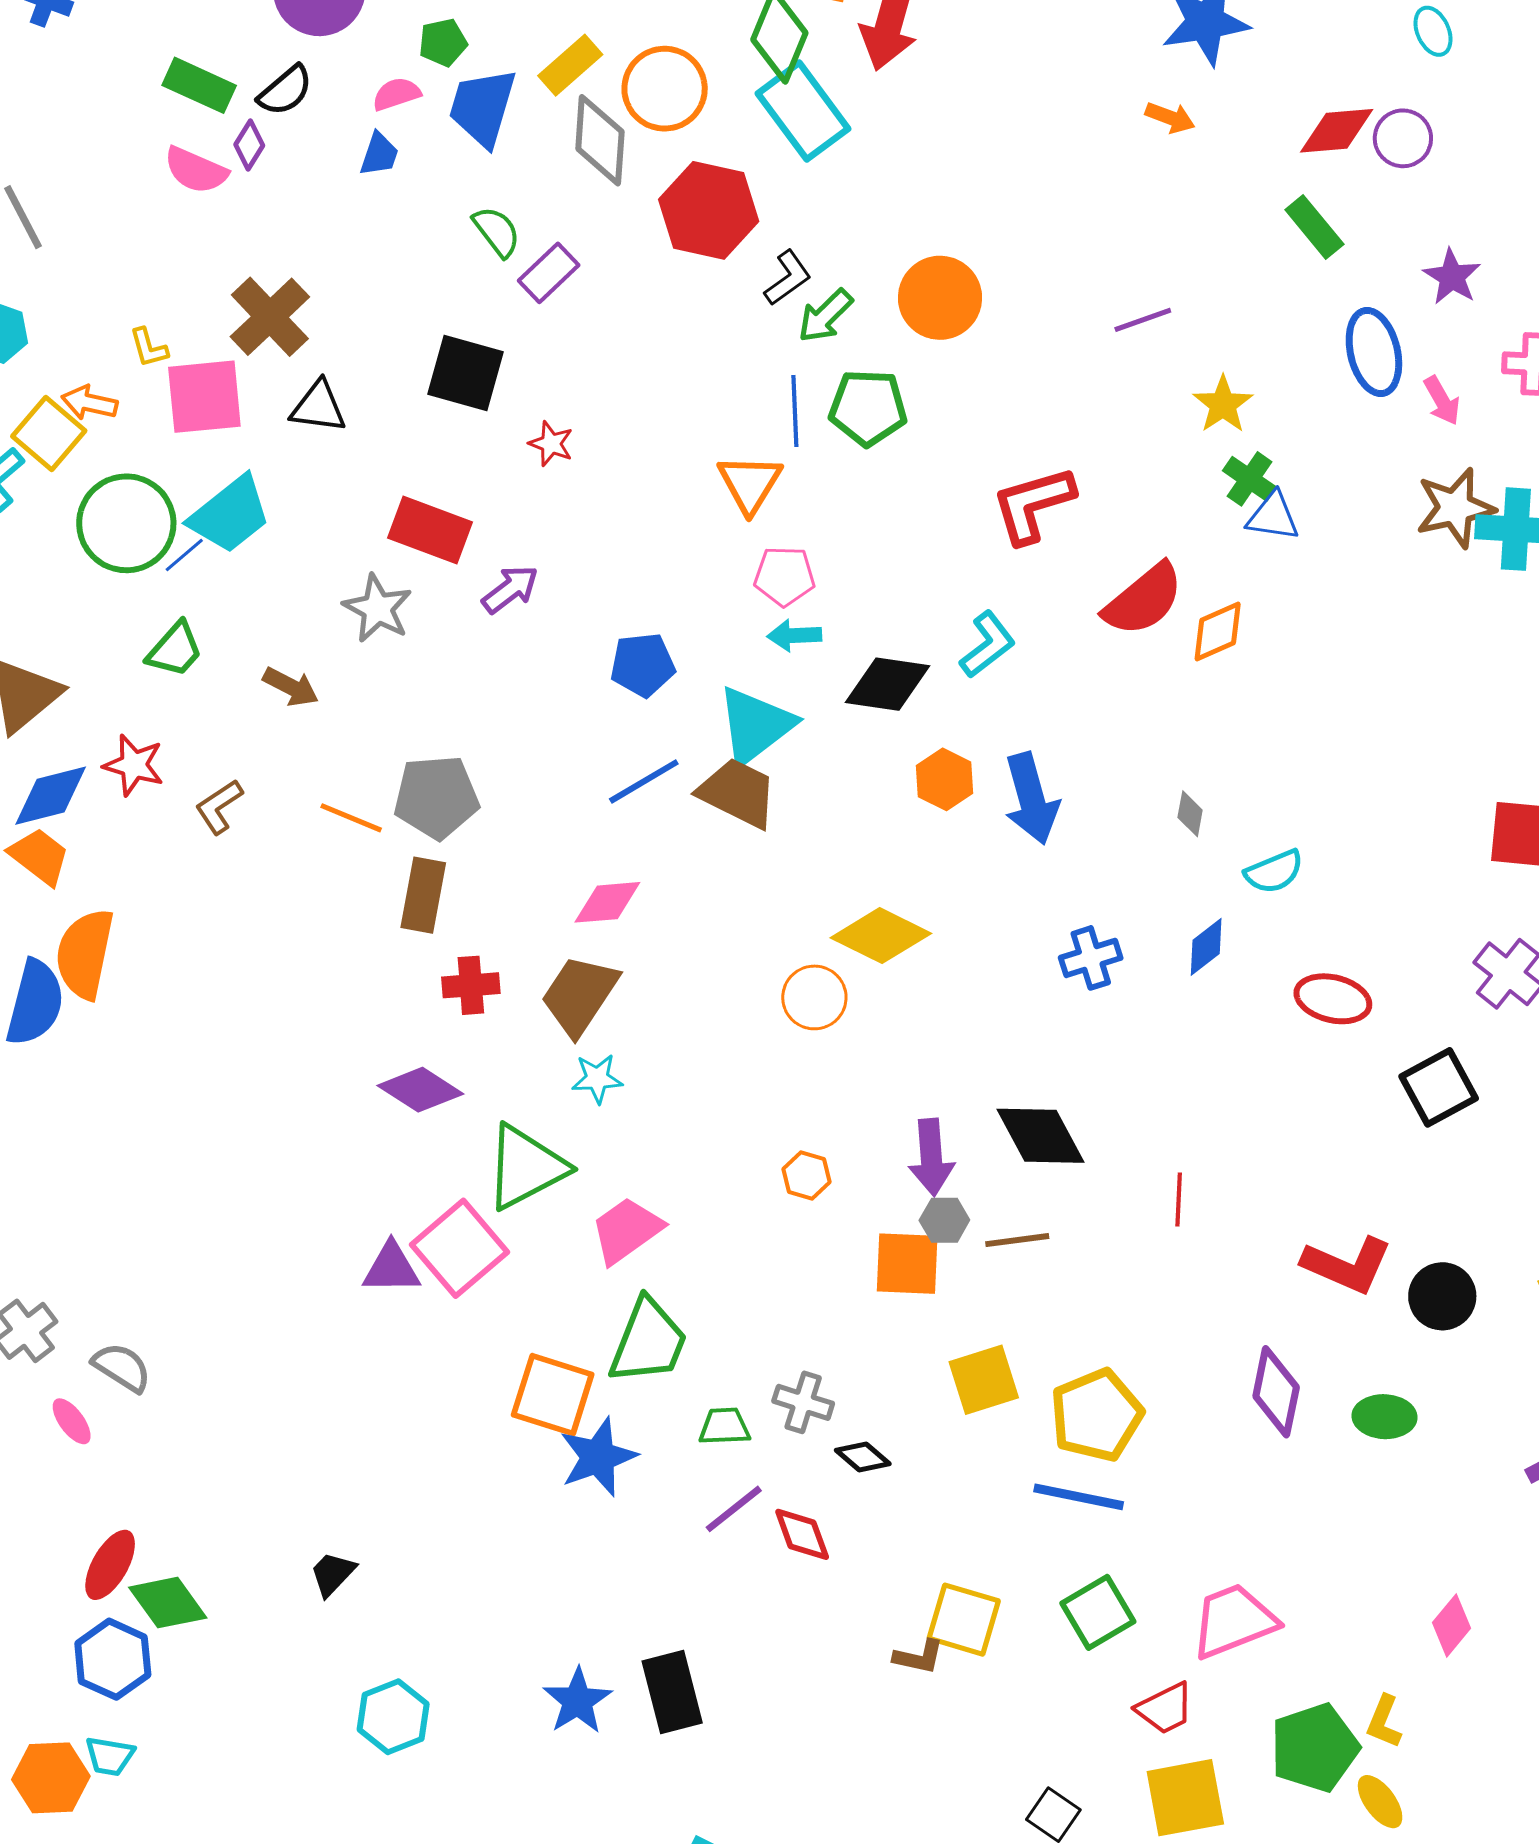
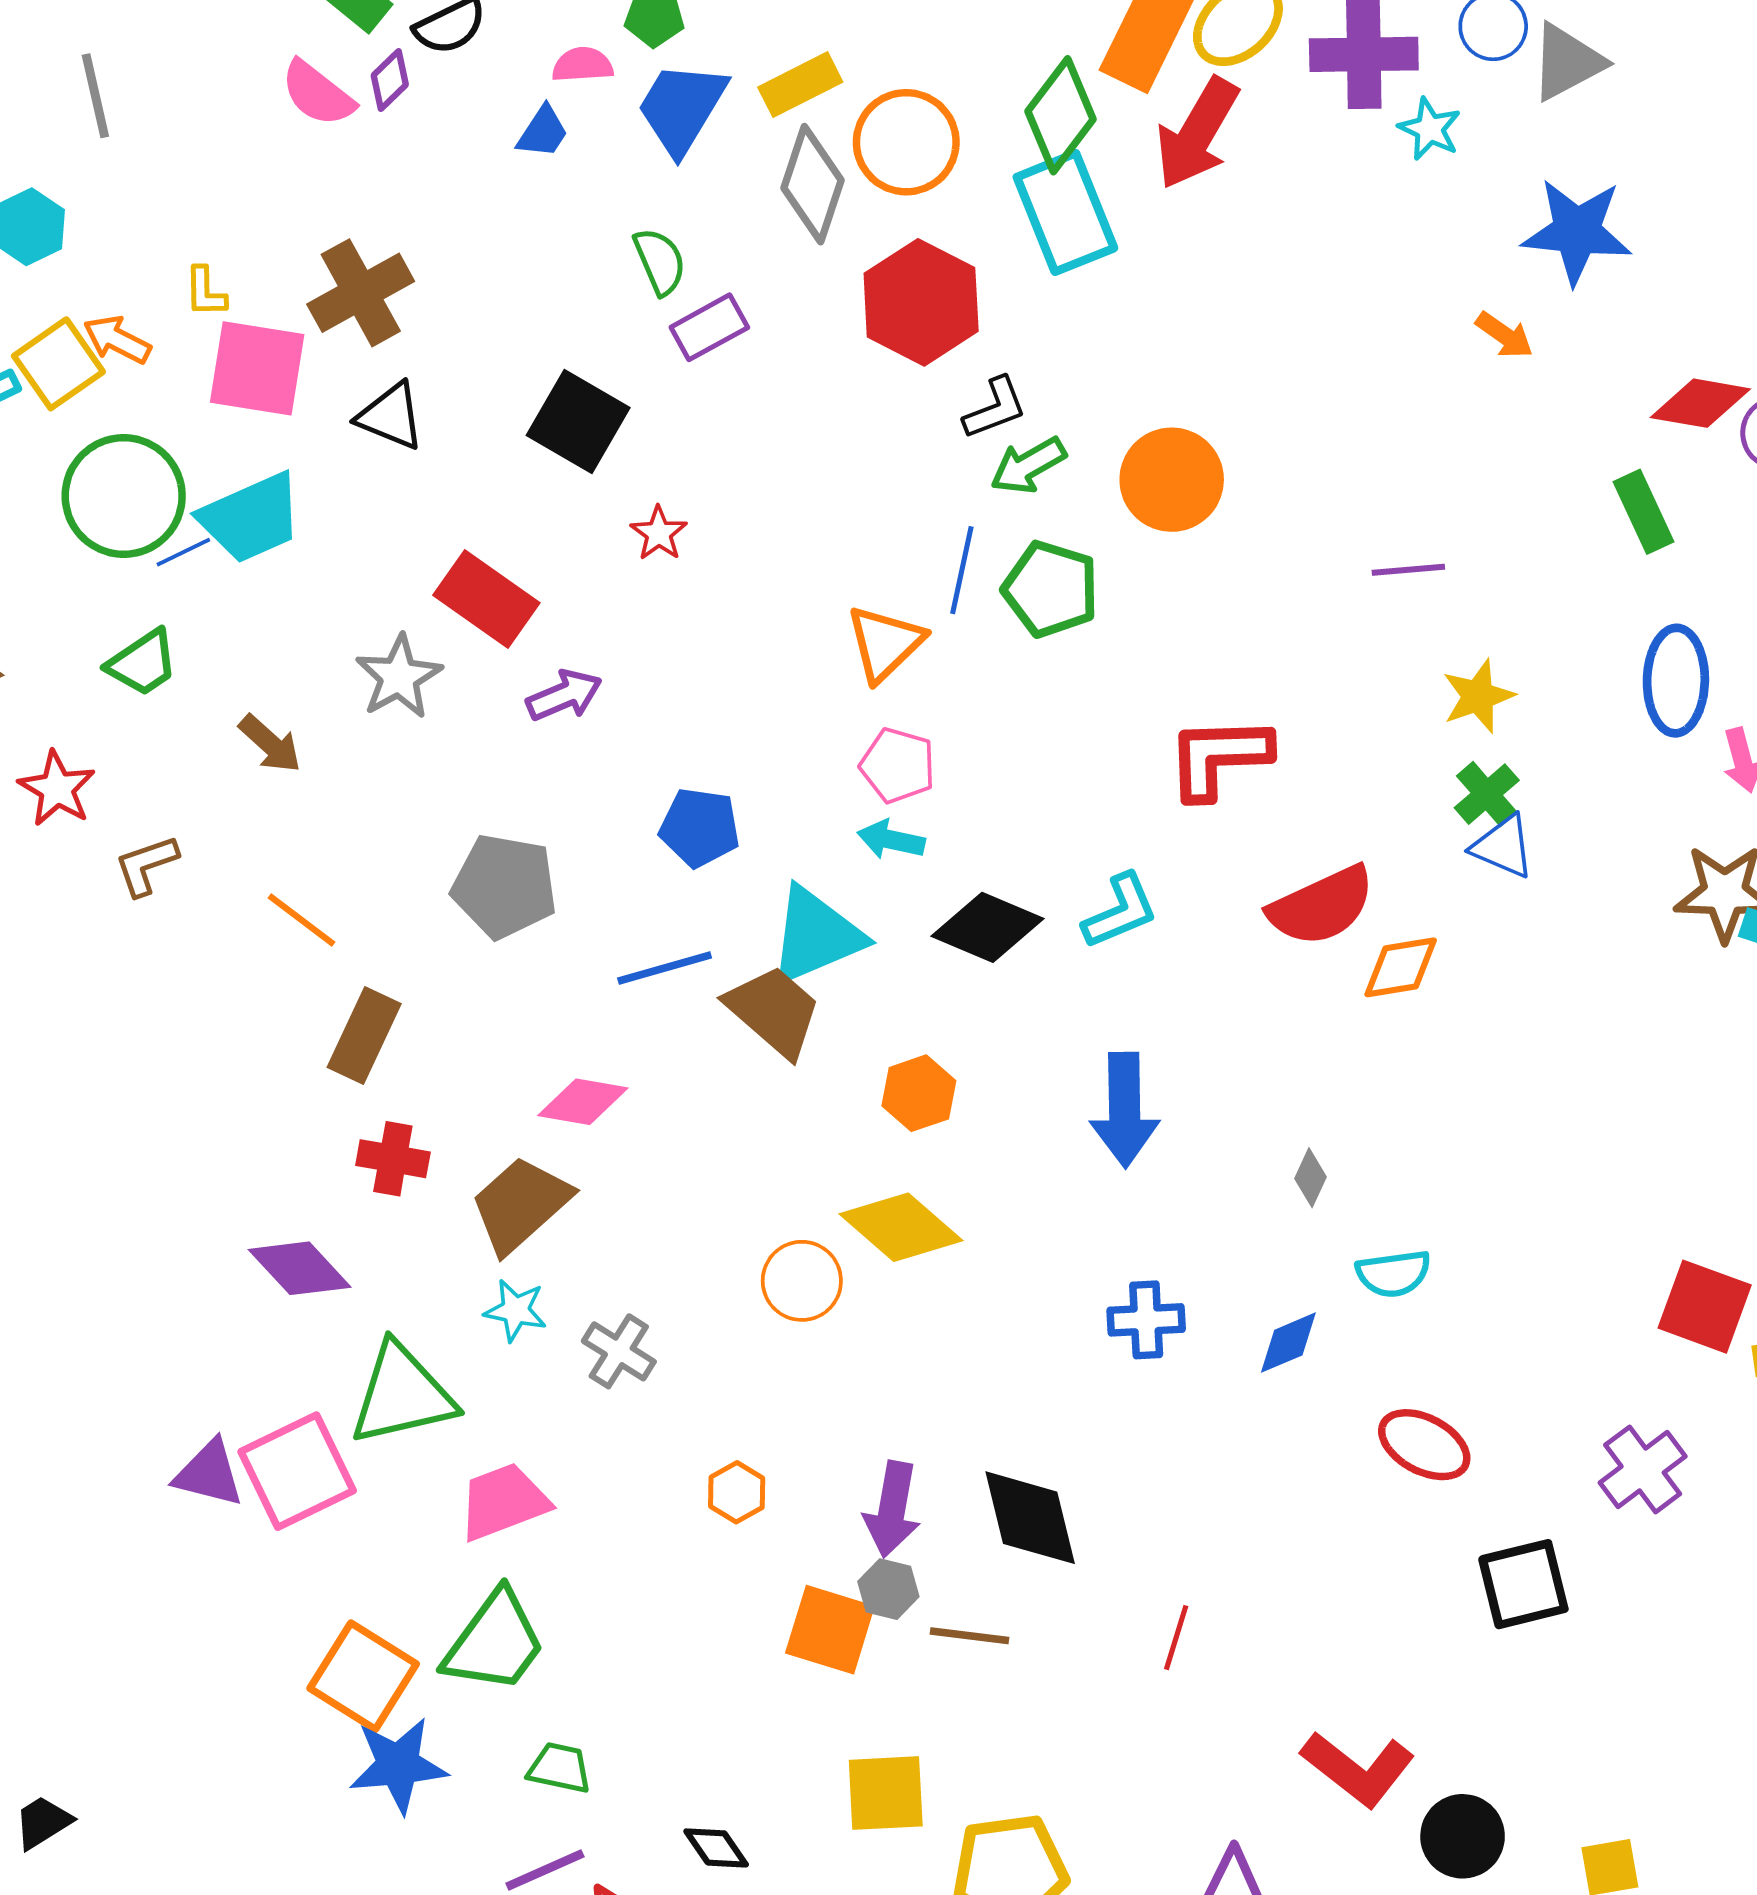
orange hexagon: (945, 779) -> (919, 1093), moved
gray pentagon: (436, 797) -> (504, 886), moved
gray cross: (803, 1402) -> (619, 1351), moved

